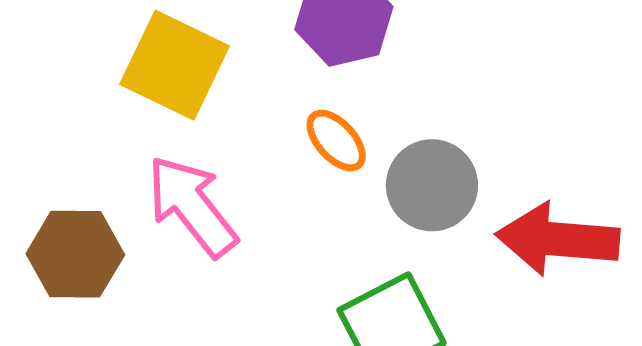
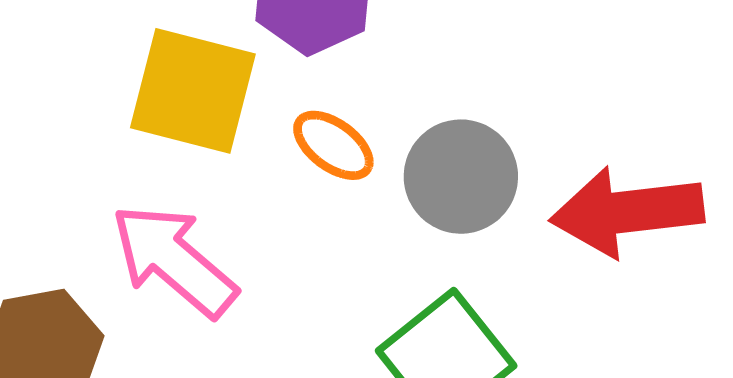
yellow square: (175, 65) -> (193, 91), moved

